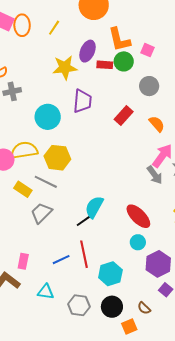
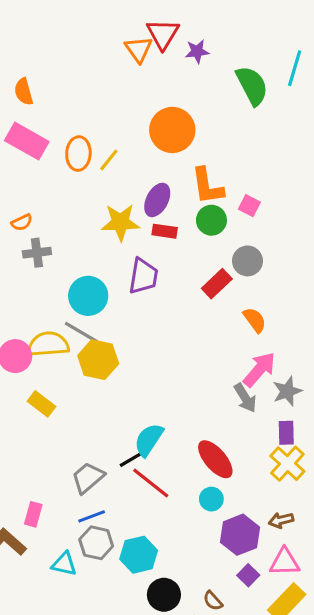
orange ellipse: (22, 25) -> (78, 154), moved
red rectangle: (105, 65) -> (165, 231), moved
red rectangle: (124, 115) -> (217, 284), moved
gray line: (46, 182) -> (81, 332), moved
gray trapezoid: (41, 213) -> (88, 478), moved
red line: (84, 254) -> (151, 483), moved, turned -44
cyan hexagon: (110, 274) -> (139, 555), moved
gray hexagon: (79, 305) -> (96, 543), moved

